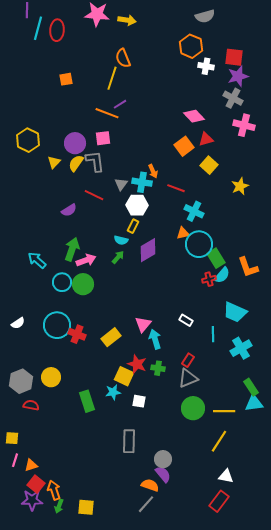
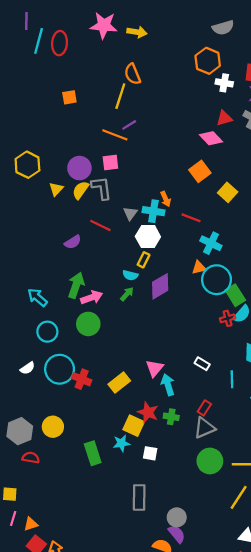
red triangle: (206, 139) -> (224, 118), moved
cyan circle: (62, 282) -> (47, 332), moved
white semicircle: (18, 323) -> (27, 368), moved

